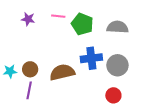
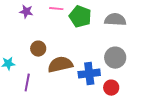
blue cross: (91, 58) -> (89, 74), moved
brown circle: (30, 69) -> (38, 49), moved

